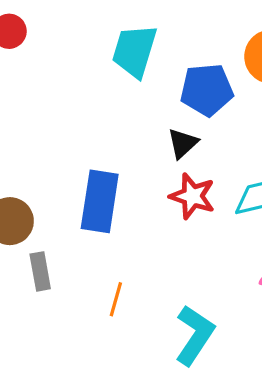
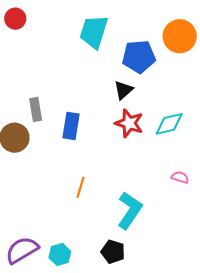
blue rectangle: (100, 201) -> (71, 126), size x0.7
gray rectangle: (40, 271) -> (36, 109), moved

